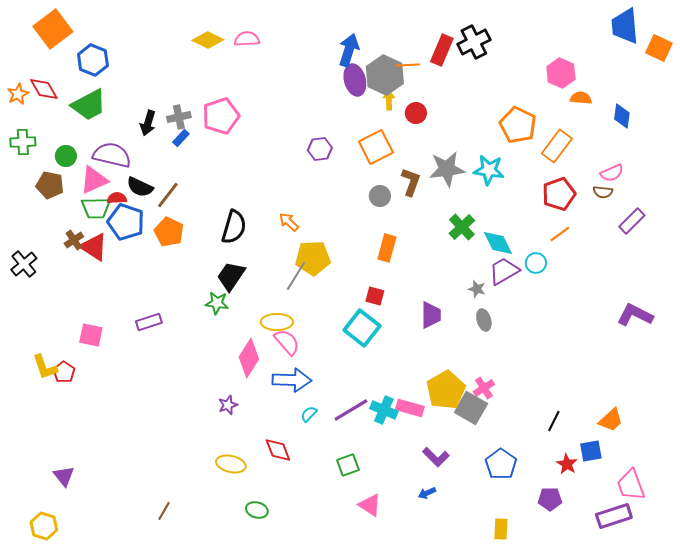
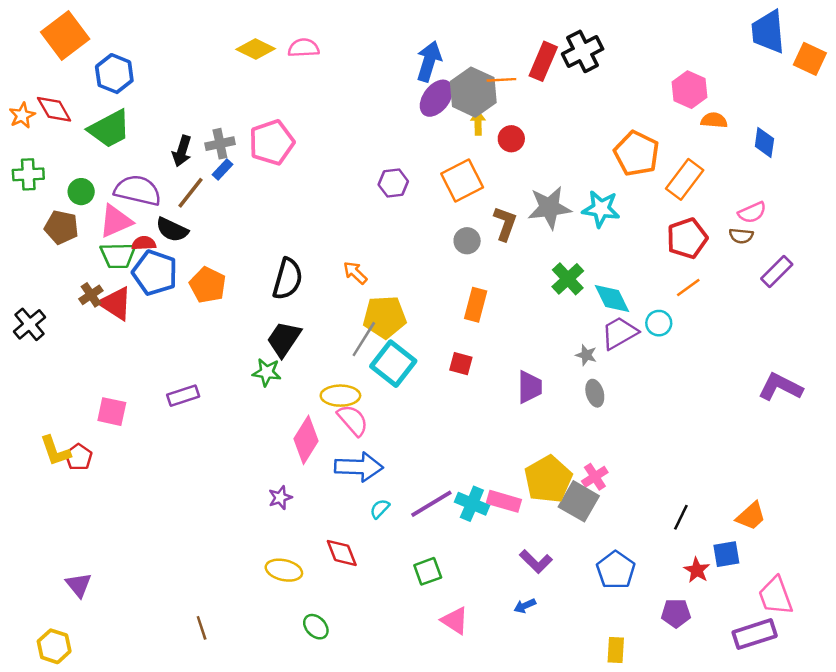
purple ellipse: (355, 80) -> (436, 98), turned 52
brown line: (168, 195) -> (190, 193), moved
cyan square: (362, 328) -> (393, 364), moved
green ellipse: (257, 510) -> (316, 627), turned 30
brown line: (164, 511) -> (202, 628), turned -48

